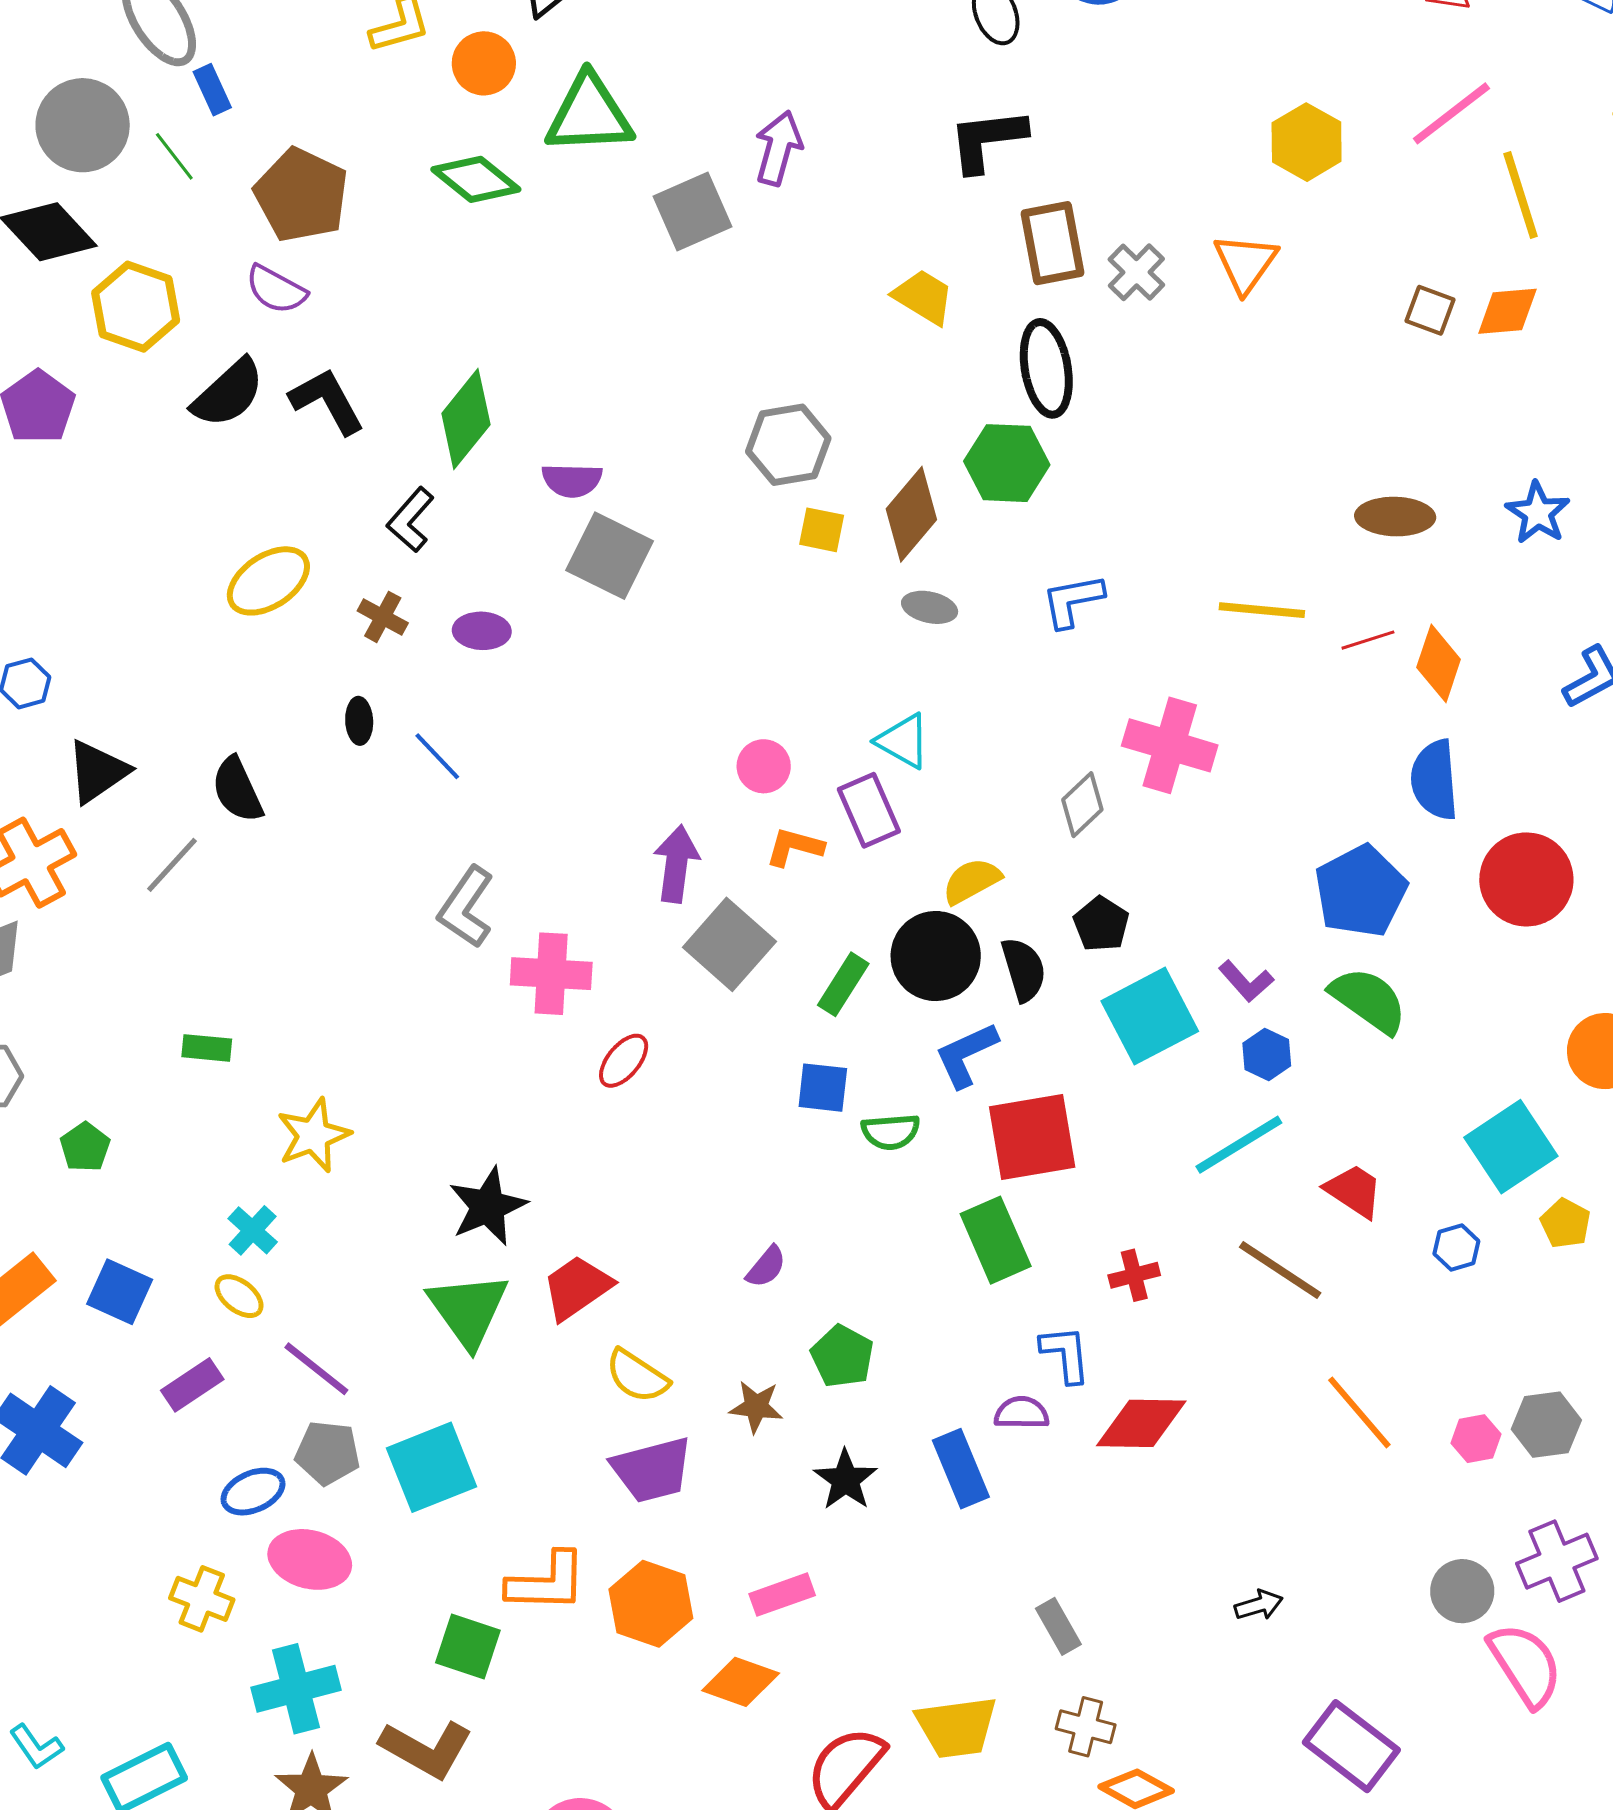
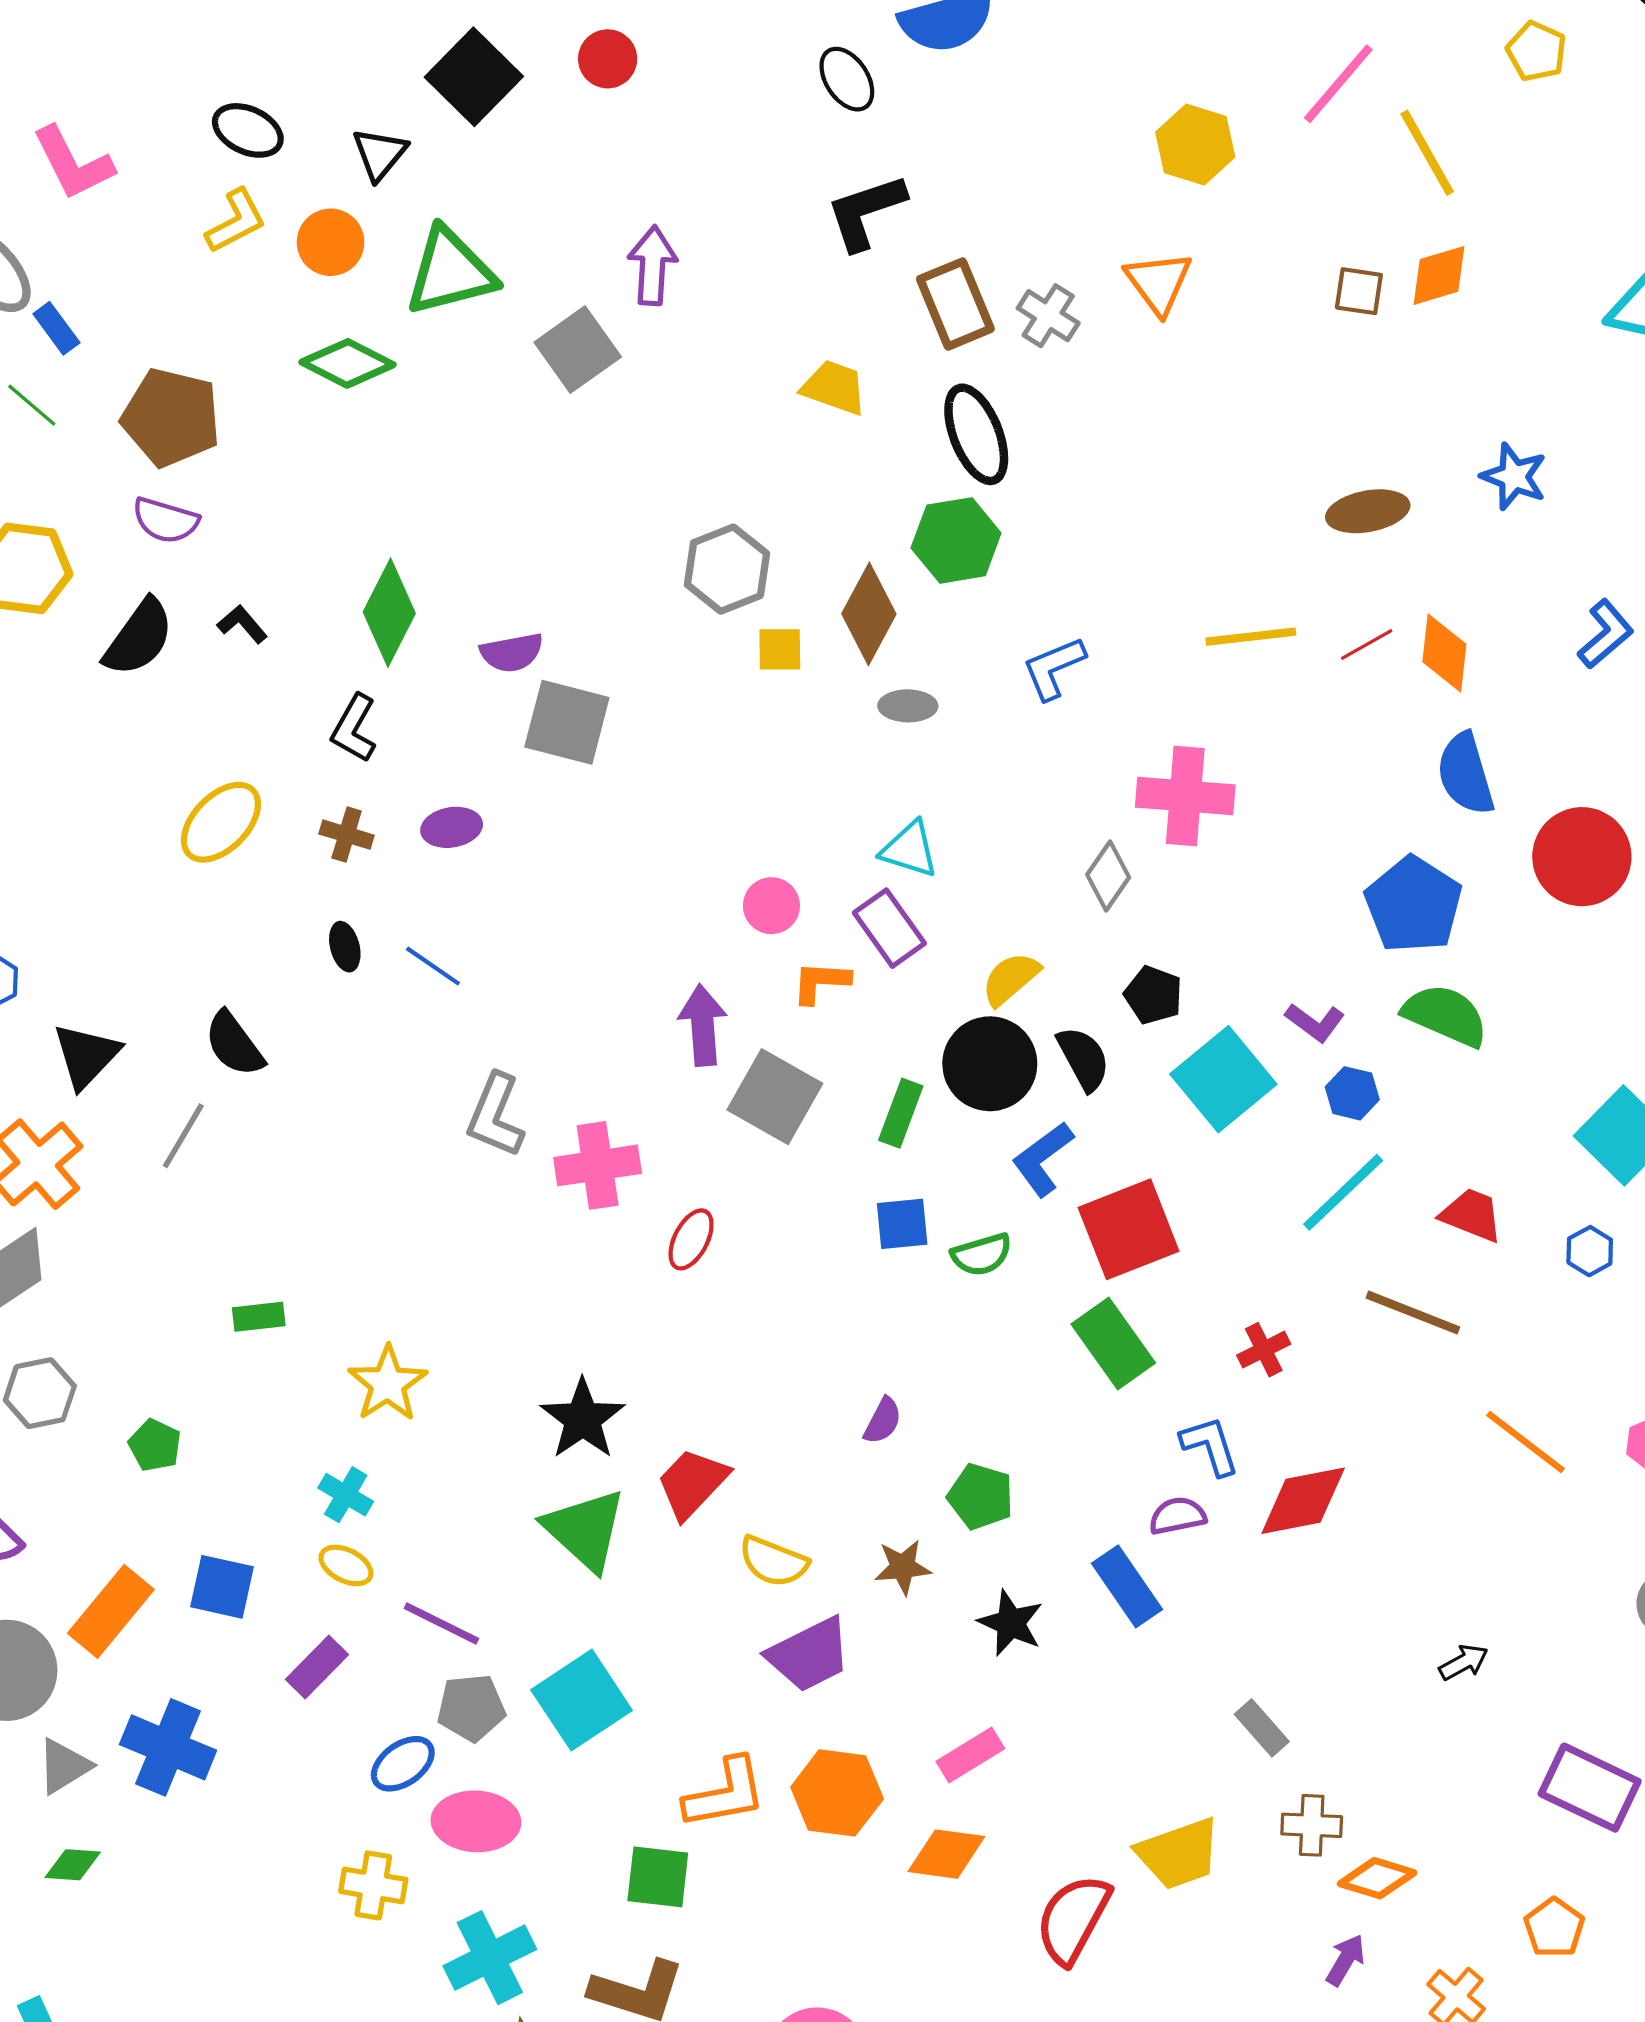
black L-shape: (327, 401) -> (242, 624), size x0.6

